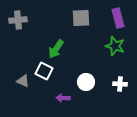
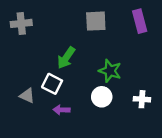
green star: (115, 46) -> (110, 71), moved
purple arrow: (63, 98) -> (61, 110), moved

